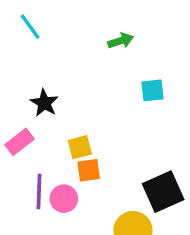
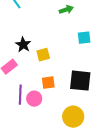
yellow square: (80, 147) -> (43, 55), moved
black square: (163, 192) -> (80, 81), moved, turned 30

